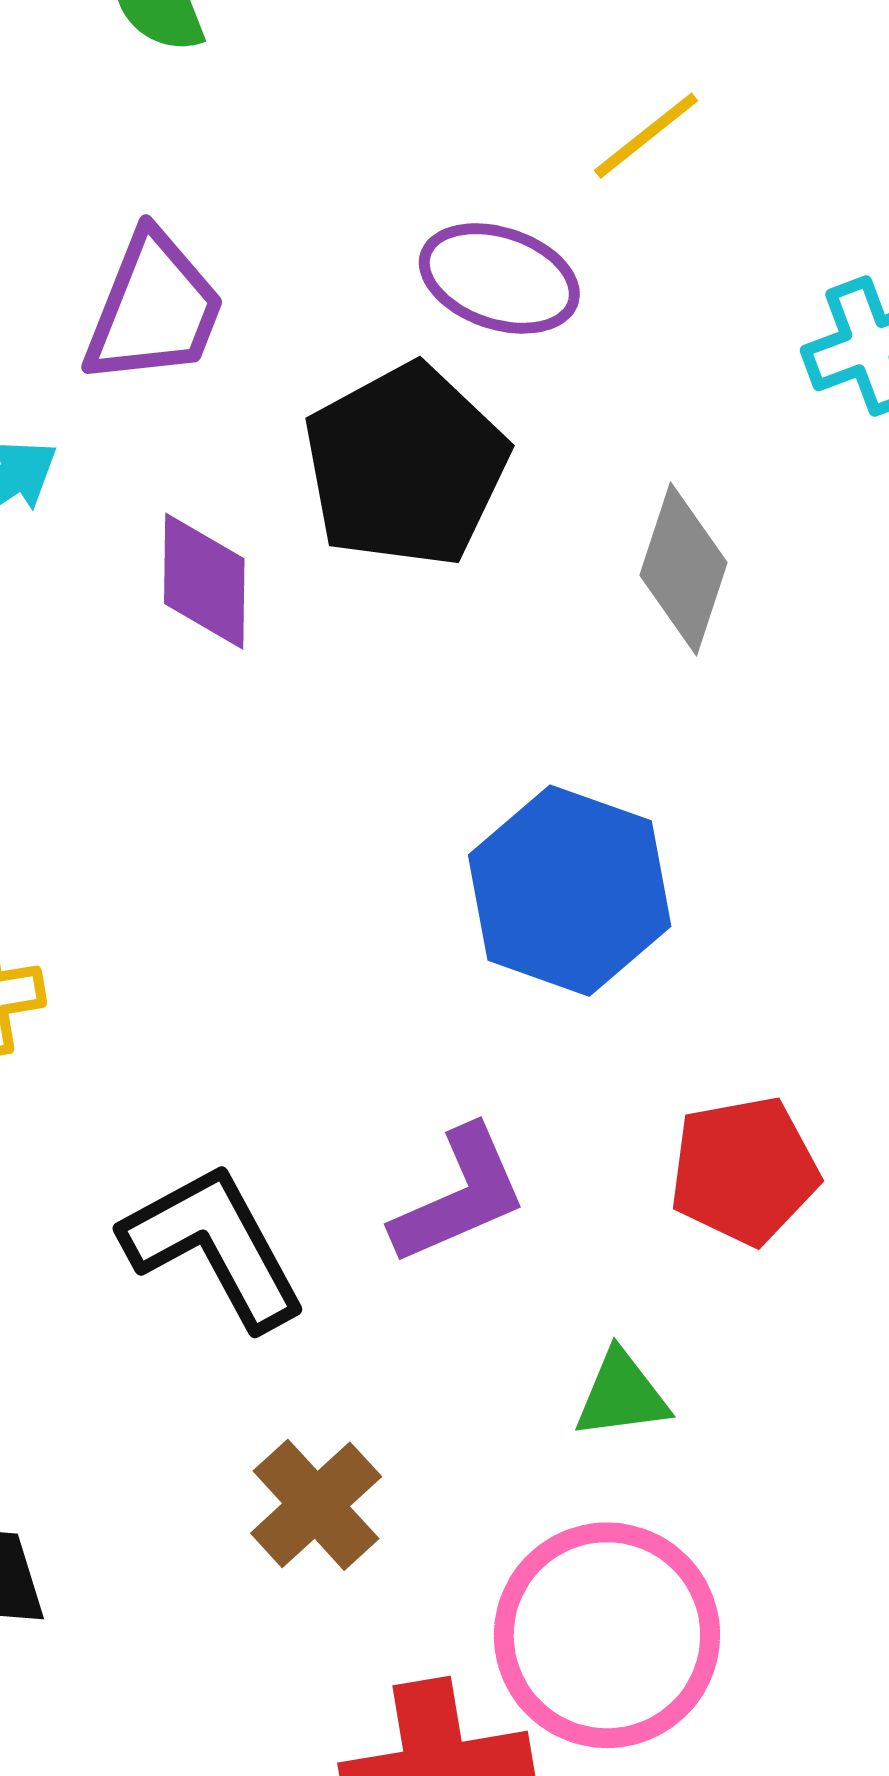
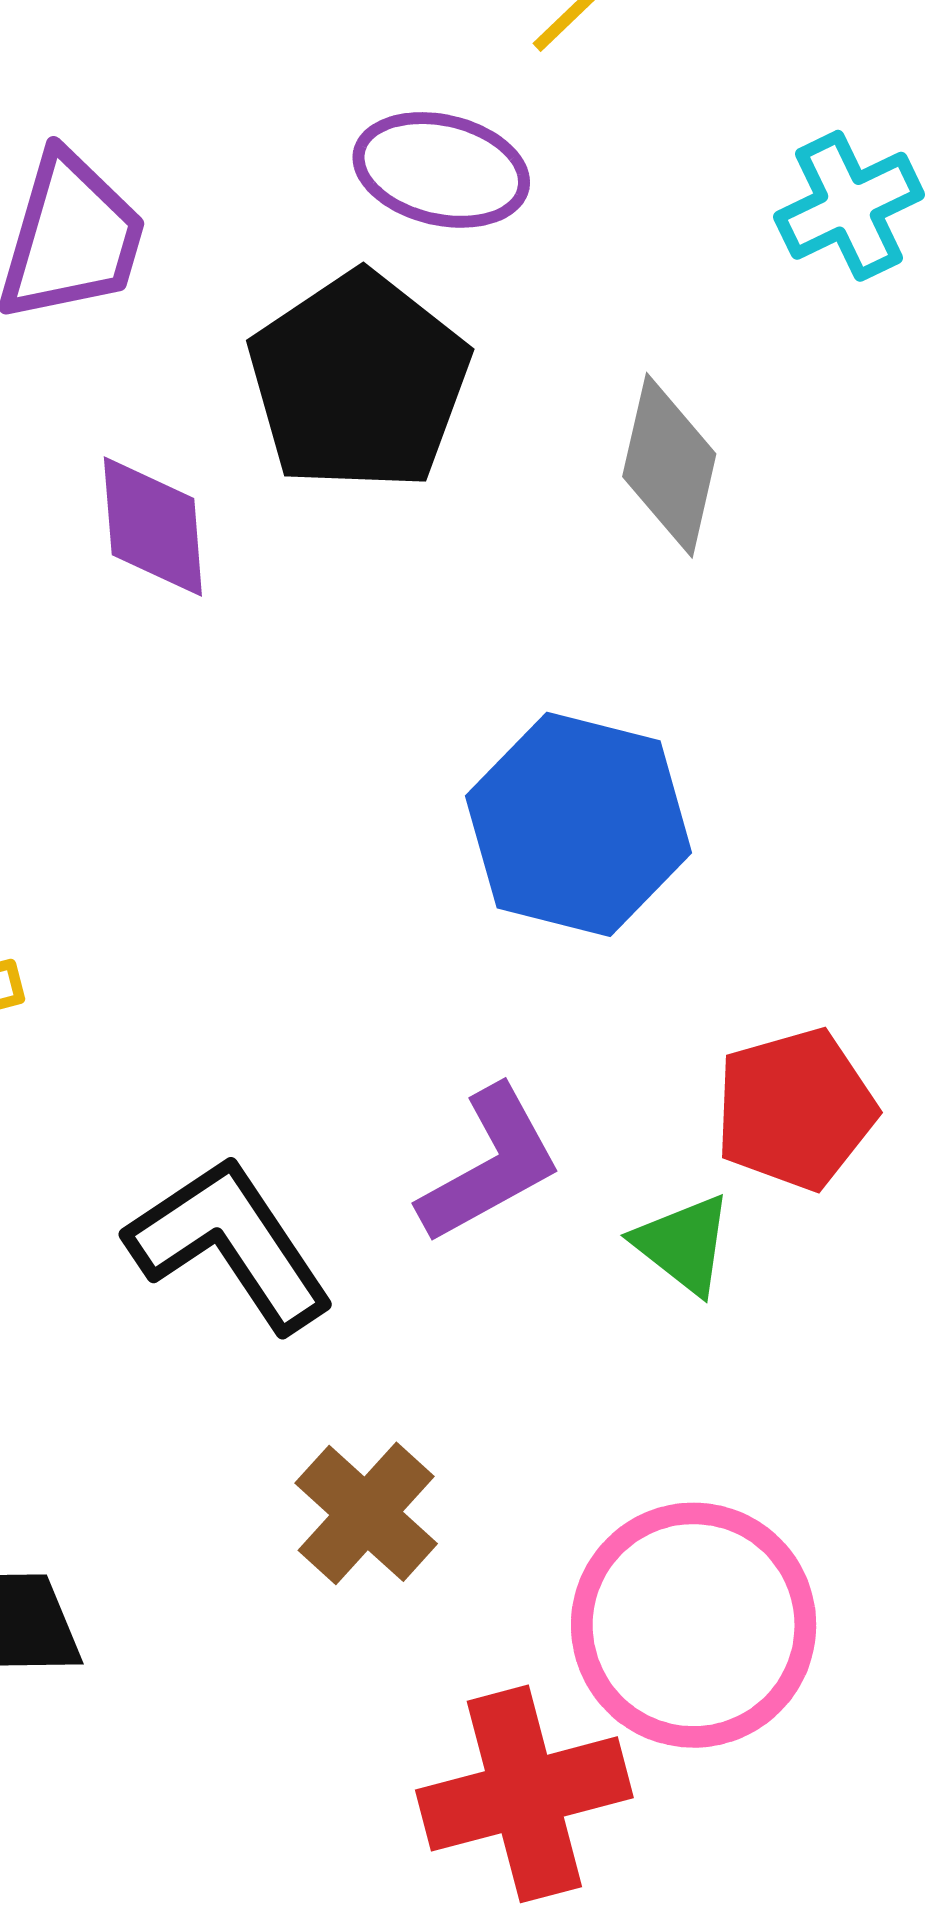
green triangle: (622, 1395) -> (683, 1244), moved, turned 51

